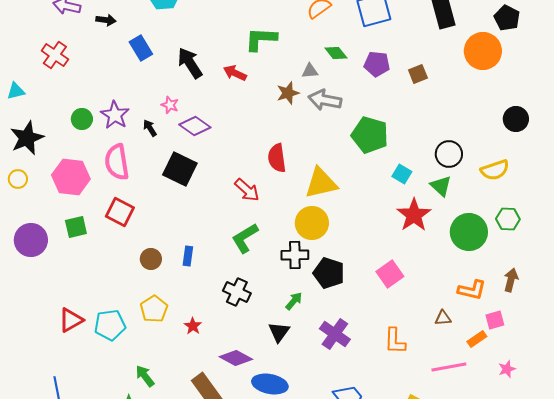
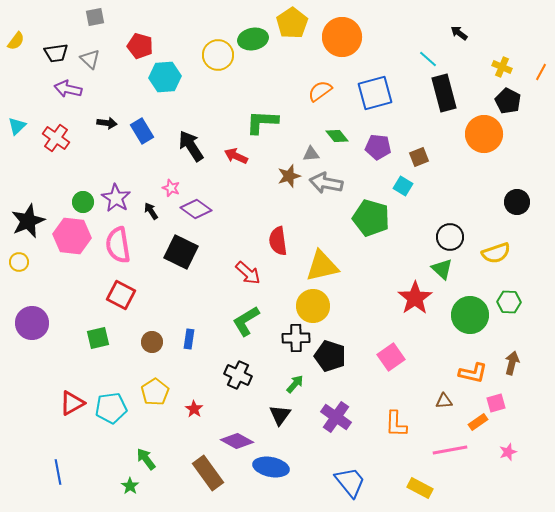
black arrow: (106, 20) -> (107, 123), moved
cyan triangle: (16, 91) -> (17, 126), moved, turned -30
cyan square: (402, 174) -> (403, 186), moved
pink hexagon: (71, 177) -> (72, 236), moved
green square: (76, 227) -> (98, 338), moved

